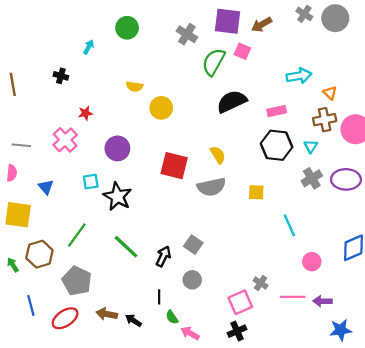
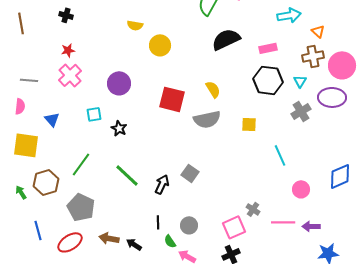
red star: (85, 113) -> (68, 50), moved
purple ellipse: (346, 179) -> (332, 97), moved
black star: (117, 197) -> (119, 128), size x0.6
gray circle: (192, 280) -> (189, 225), moved

